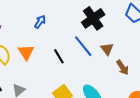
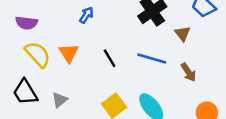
blue line: (83, 46) -> (152, 59), moved, turned -35
brown triangle: (107, 49) -> (182, 34), moved

